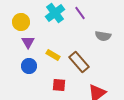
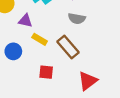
gray semicircle: (103, 36) -> (77, 19), moved
purple triangle: (28, 42) -> (25, 21), moved, turned -48

